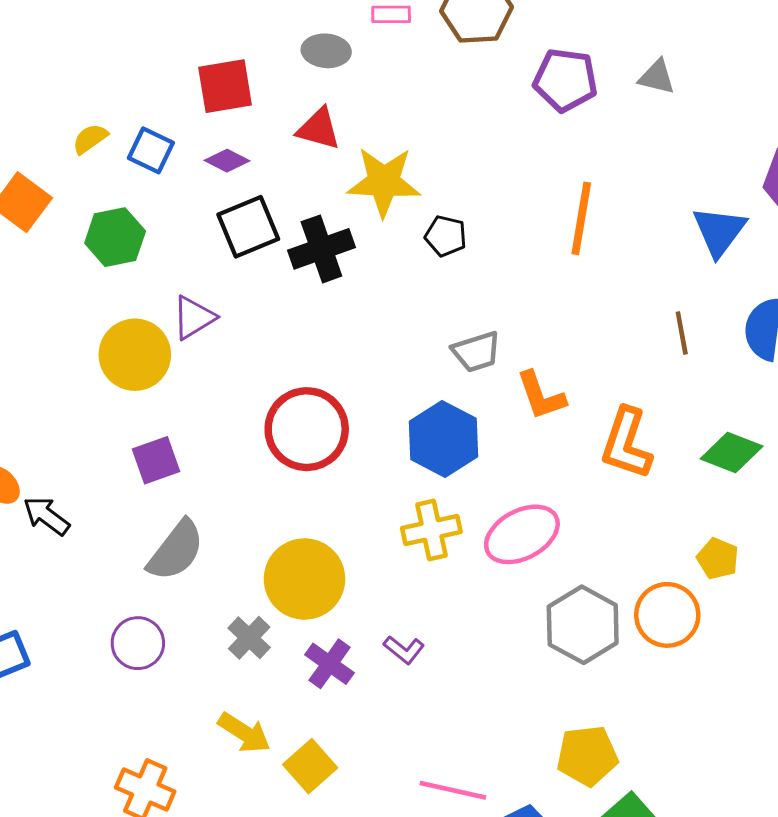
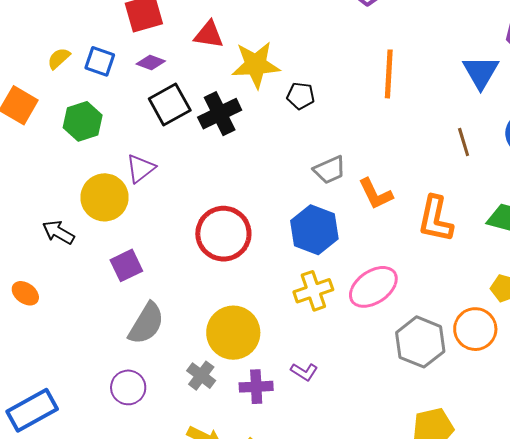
black arrow: (46, 516) -> (58, 232), moved
purple cross: (330, 664) -> (256, 387), turned -32

